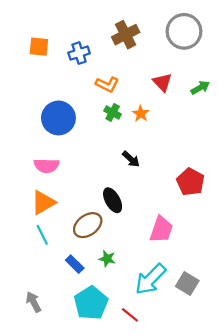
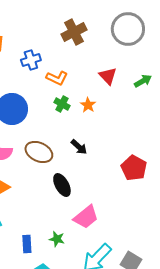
blue cross: (79, 53) -> (31, 60), moved
brown ellipse: (88, 225) -> (39, 152), moved, turned 60
pink trapezoid: (161, 229) -> (86, 217), moved, turned 32
blue rectangle: (75, 264) -> (27, 244), turned 42

